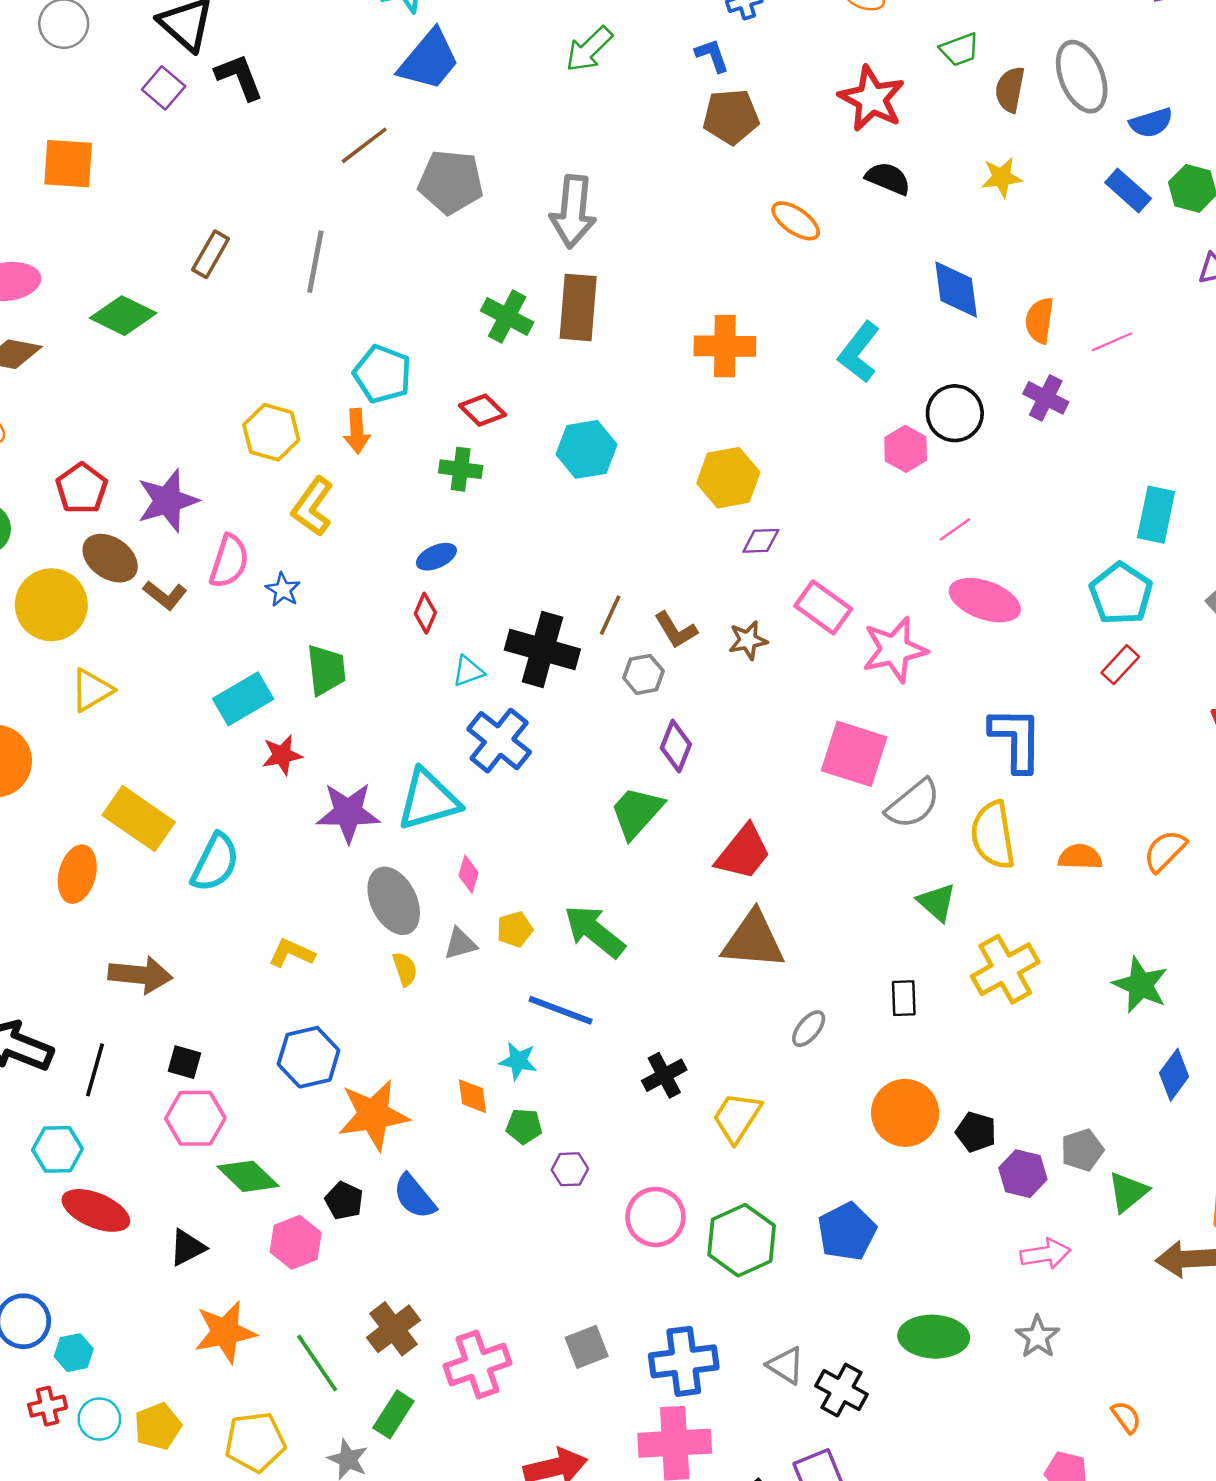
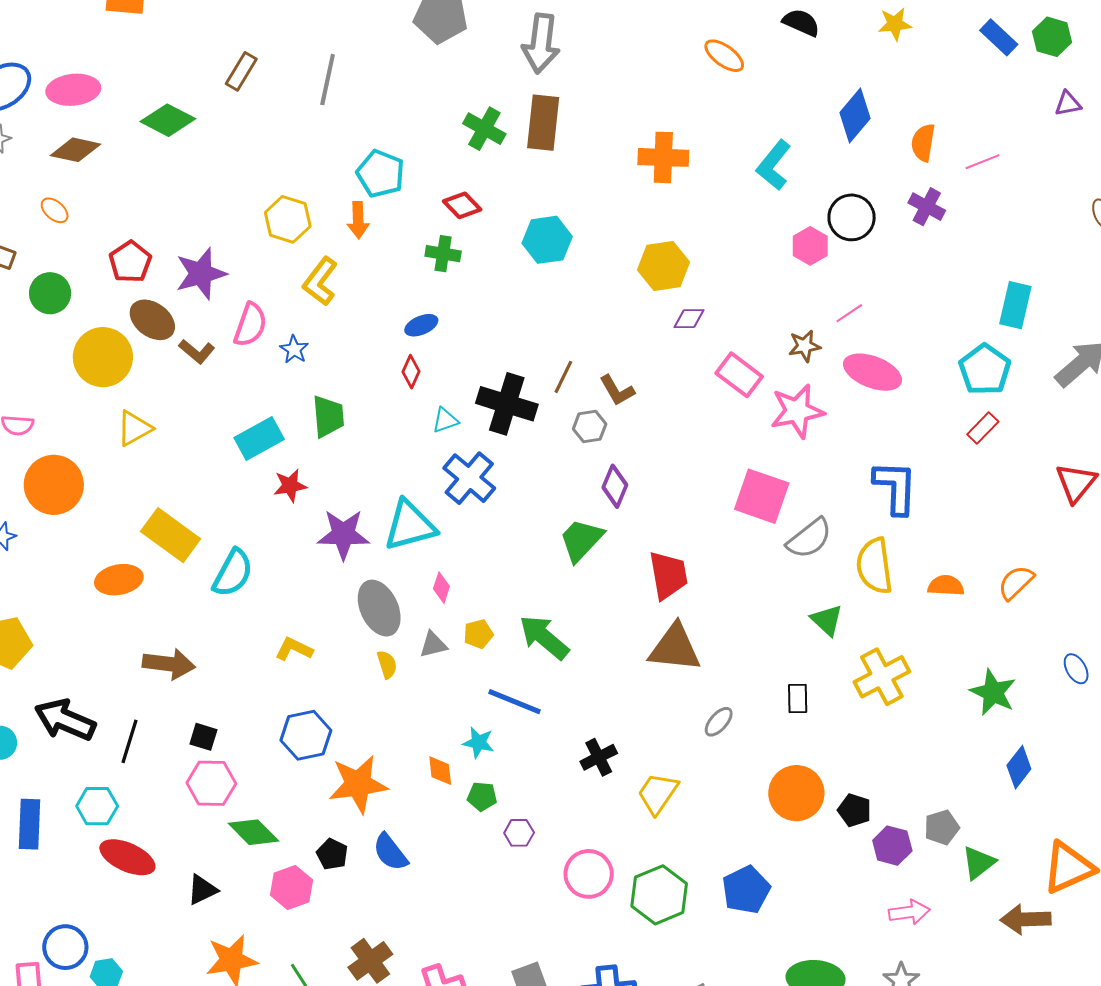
blue diamond: (956, 290) -> (855, 116), turned 46
brown star: (748, 640) -> (804, 346), moved
red trapezoid: (743, 852) -> (668, 575), turned -50
orange ellipse: (77, 874) -> (119, 580), turned 63

